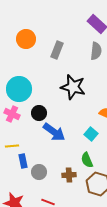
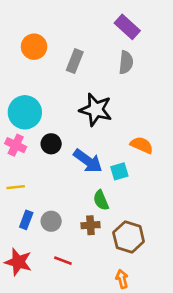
blue arrow: (54, 132) -> (88, 161), moved
cyan square: (91, 134) -> (119, 171), turned 32
green semicircle: (87, 160) -> (101, 200), moved
blue rectangle: (23, 161) -> (26, 220), moved, turned 32

